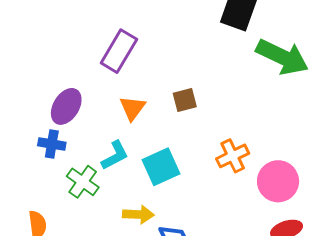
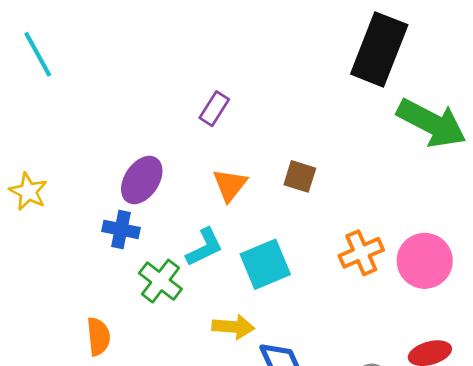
purple rectangle: (119, 51) -> (214, 109), size x0.6
brown square: (185, 100) -> (300, 176), turned 30
pink circle: (278, 181) -> (425, 261), moved

